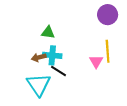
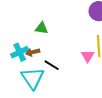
cyan cross: (52, 55) -> (20, 52), moved, turned -30

